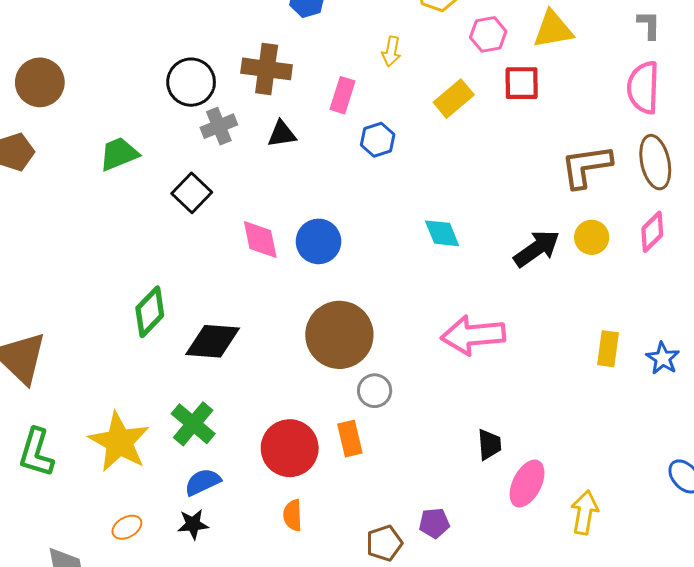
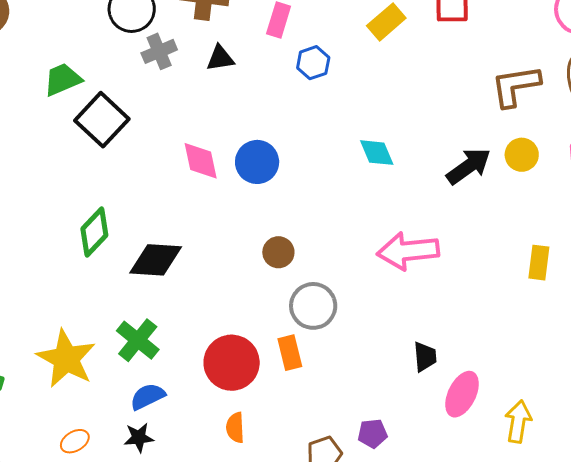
black square: (192, 193) -> (102, 120), moved, size x1.4
brown circle: (339, 335) -> (278, 252), size x0.5
gray circle: (375, 391) -> (313, 306), size x1.4

